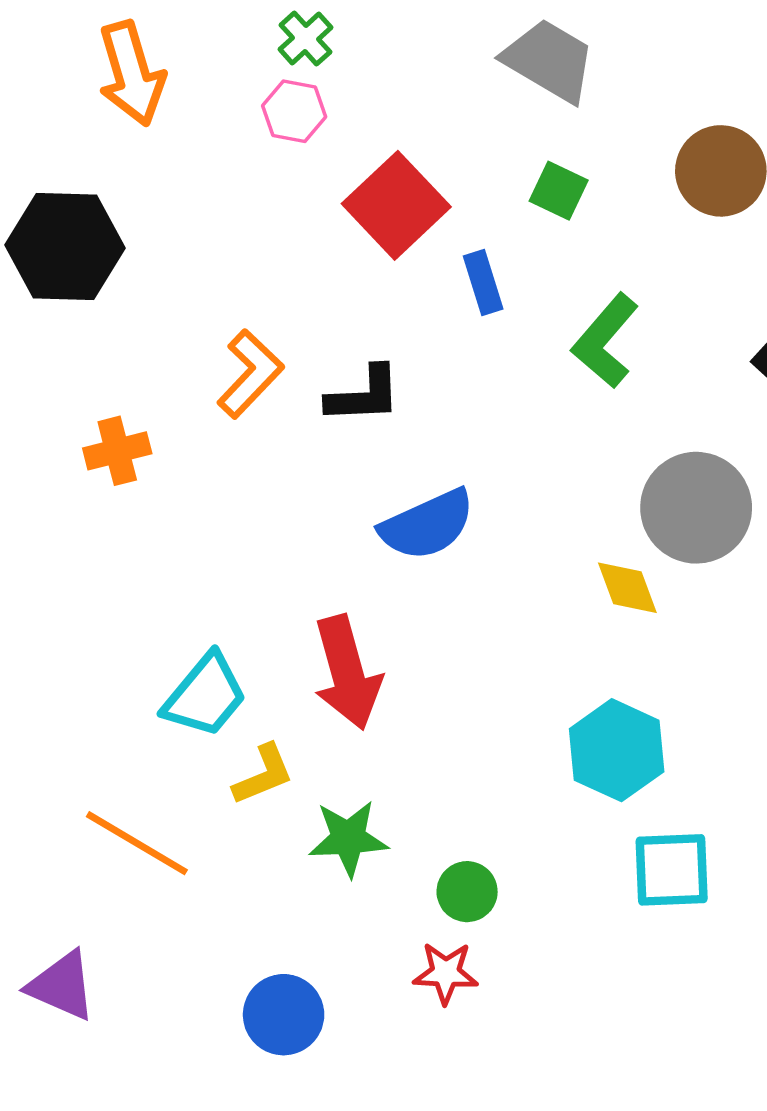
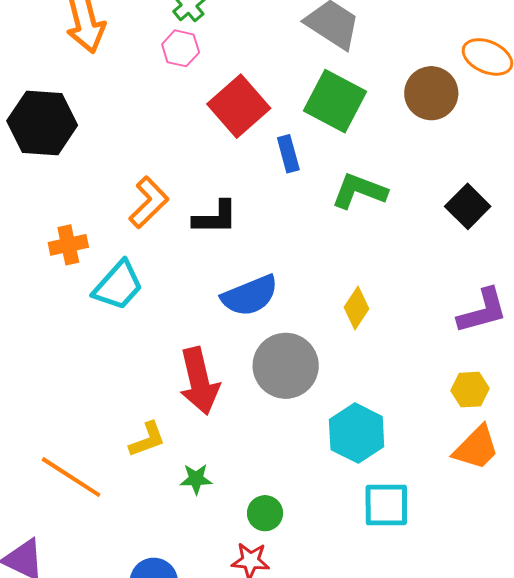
green square: (559, 191) -> (335, 101), size x1.8
green L-shape: (605, 341) -> (359, 191), turned 68
gray circle: (696, 508) -> (286, 366), moved
yellow diamond: (627, 588) -> (357, 308), moved, turned 51
cyan trapezoid: (205, 696) -> (118, 285), moved
green star: (348, 838) -> (196, 479), size x0.7

